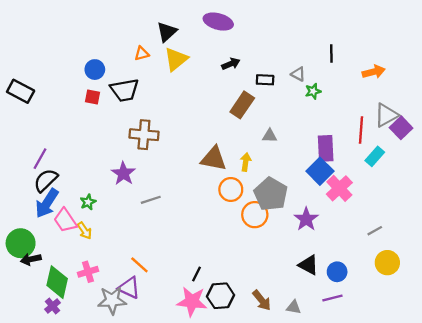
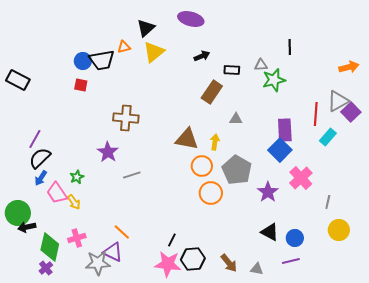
orange arrow: (374, 72) -> (349, 67), moved
gray triangle: (298, 74) -> (261, 65), turned -32
black trapezoid: (125, 90) -> (102, 60), moved
green star: (313, 91) -> (274, 80), size x1.6
pink cross: (339, 188) -> (301, 178), moved
blue arrow: (47, 203) -> (41, 178), size x0.6
orange circle: (255, 215) -> (211, 193), moved
gray line: (375, 231) -> (328, 202), turned -48

